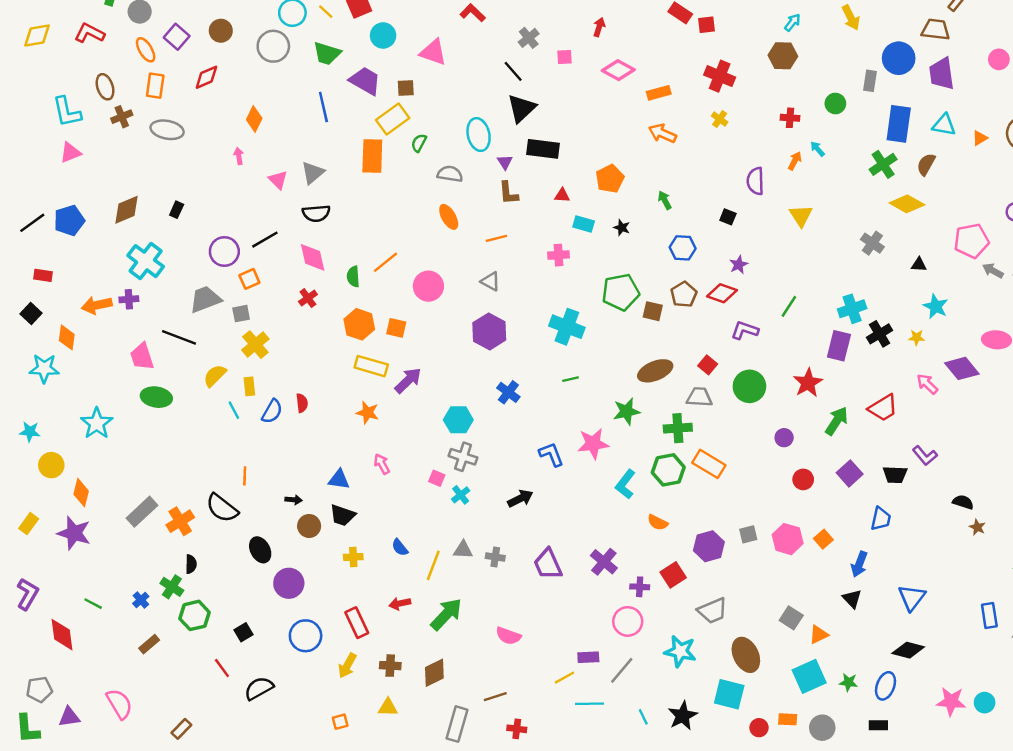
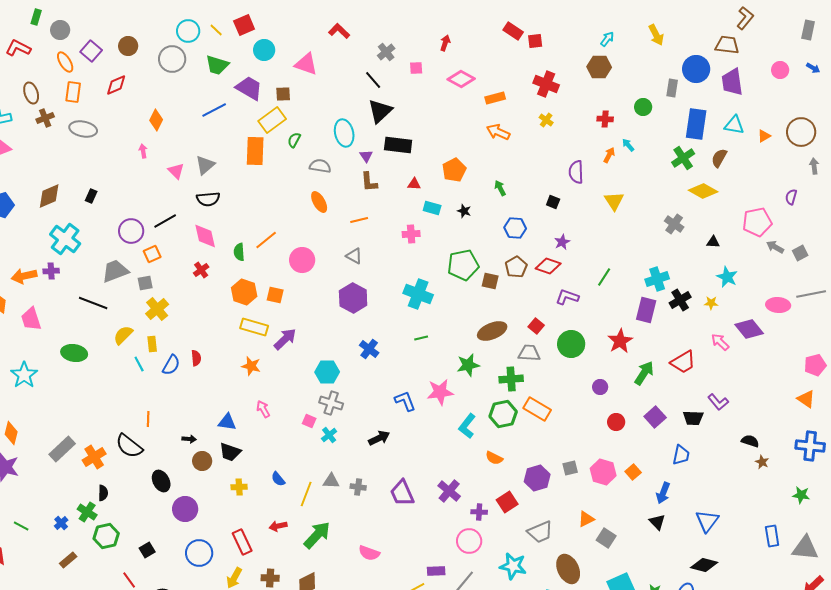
blue line: (323, 107) -> (214, 110), turned 75
pink trapezoid: (142, 357) -> (31, 319), moved
orange triangle: (819, 635) -> (586, 519), moved

